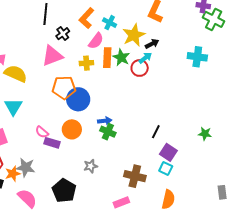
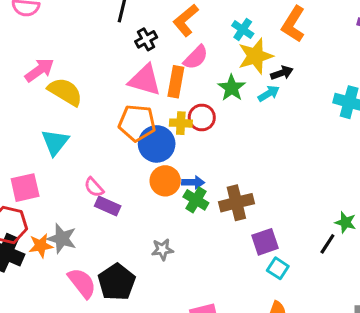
cyan cross: (110, 23) -> (243, 30), moved
pink triangle: (52, 56) -> (145, 80), moved, turned 30
orange rectangle: (107, 58) -> (176, 82), moved
yellow cross: (86, 63) -> (181, 123), moved
red circle: (140, 68) -> (202, 118), moved
orange circle: (72, 129) -> (165, 181), moved
black line: (156, 132) -> (327, 244), moved
purple square: (168, 152) -> (265, 242), moved, turned 30
brown cross: (135, 176) -> (236, 203), moved, turned -35
pink semicircle: (27, 198) -> (82, 283), moved

